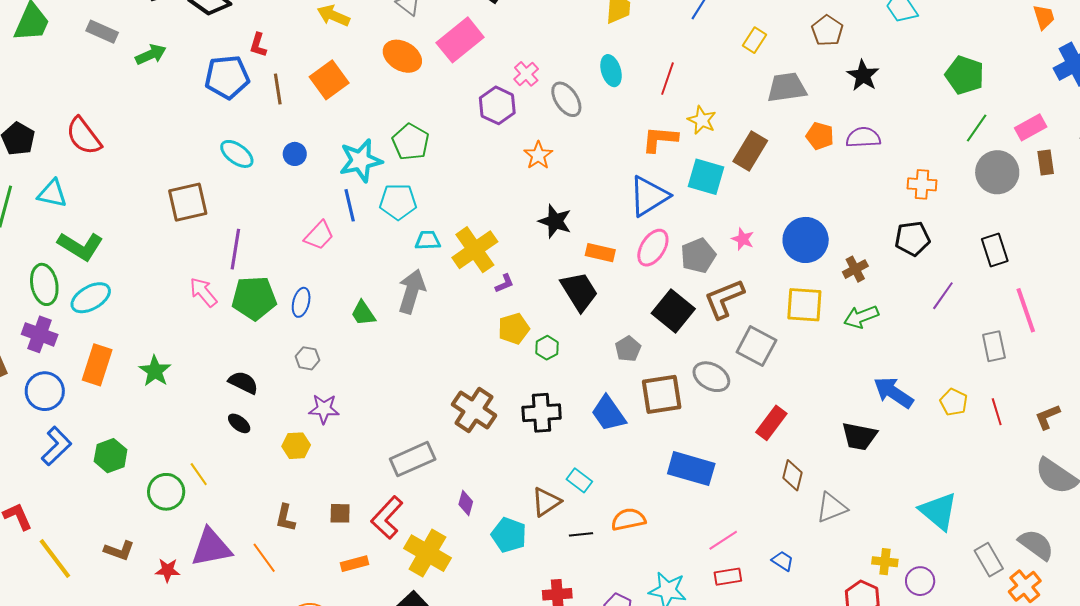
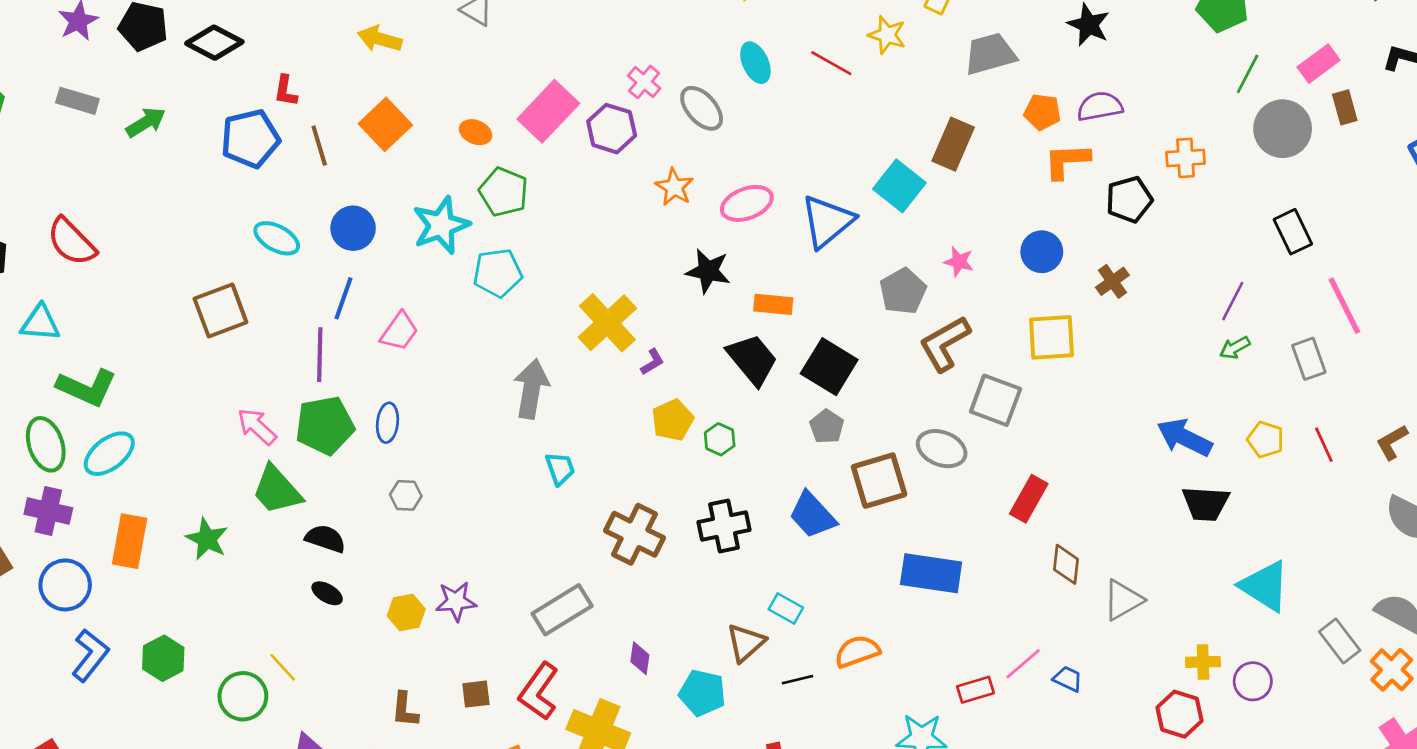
pink rectangle: (460, 40) -> (548, 111), moved
orange ellipse: (402, 56) -> (476, 132), moved, size x0.6
red line: (668, 79) -> (831, 63), turned -72
yellow star: (702, 120) -> (887, 35), moved
orange L-shape: (660, 139) -> (1067, 161), moved
blue circle: (295, 154) -> (353, 228), size x1.4
cyan square: (706, 177) -> (899, 186), turned 30
blue line: (350, 205) -> (343, 298), moved, turned 40
black pentagon: (912, 239) -> (1129, 199), moved
cyan trapezoid: (428, 240) -> (560, 469), moved, turned 80
blue circle: (806, 240) -> (1042, 252), size x0.7
pink ellipse: (653, 248) -> (747, 203), moved, turned 45
purple line: (235, 249) -> (320, 355), moved
black square: (673, 311) -> (829, 367), moved
green trapezoid: (363, 313) -> (277, 490), moved, size x1.5
green arrow: (861, 317) -> (1235, 348), moved, size x0.7
purple star: (324, 409) -> (456, 601), moved
black trapezoid: (859, 436) -> (1206, 504), moved
pink line: (723, 540) -> (1023, 664), moved
red rectangle: (728, 577) -> (975, 690), moved

